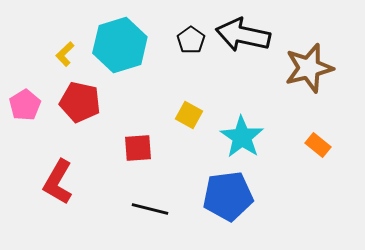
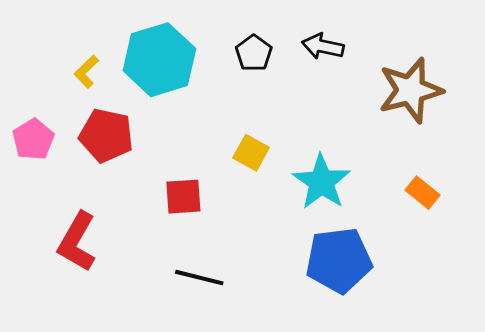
black arrow: (243, 35) -> (323, 46), size x0.6
blue pentagon: (228, 196) -> (339, 260), moved

